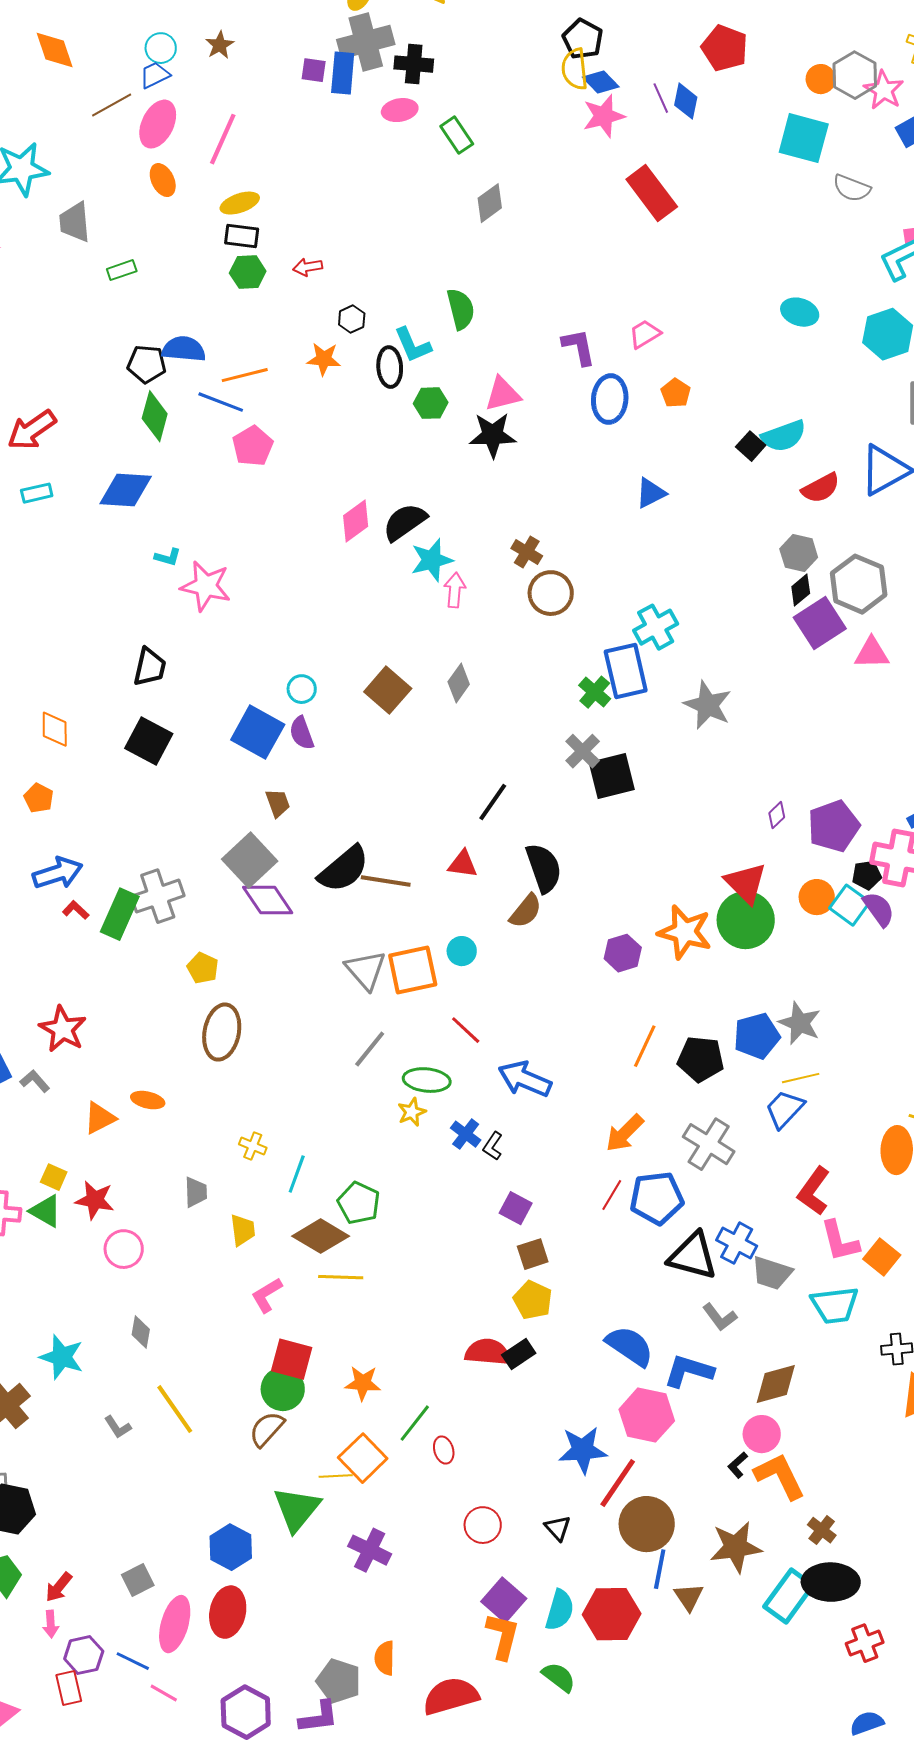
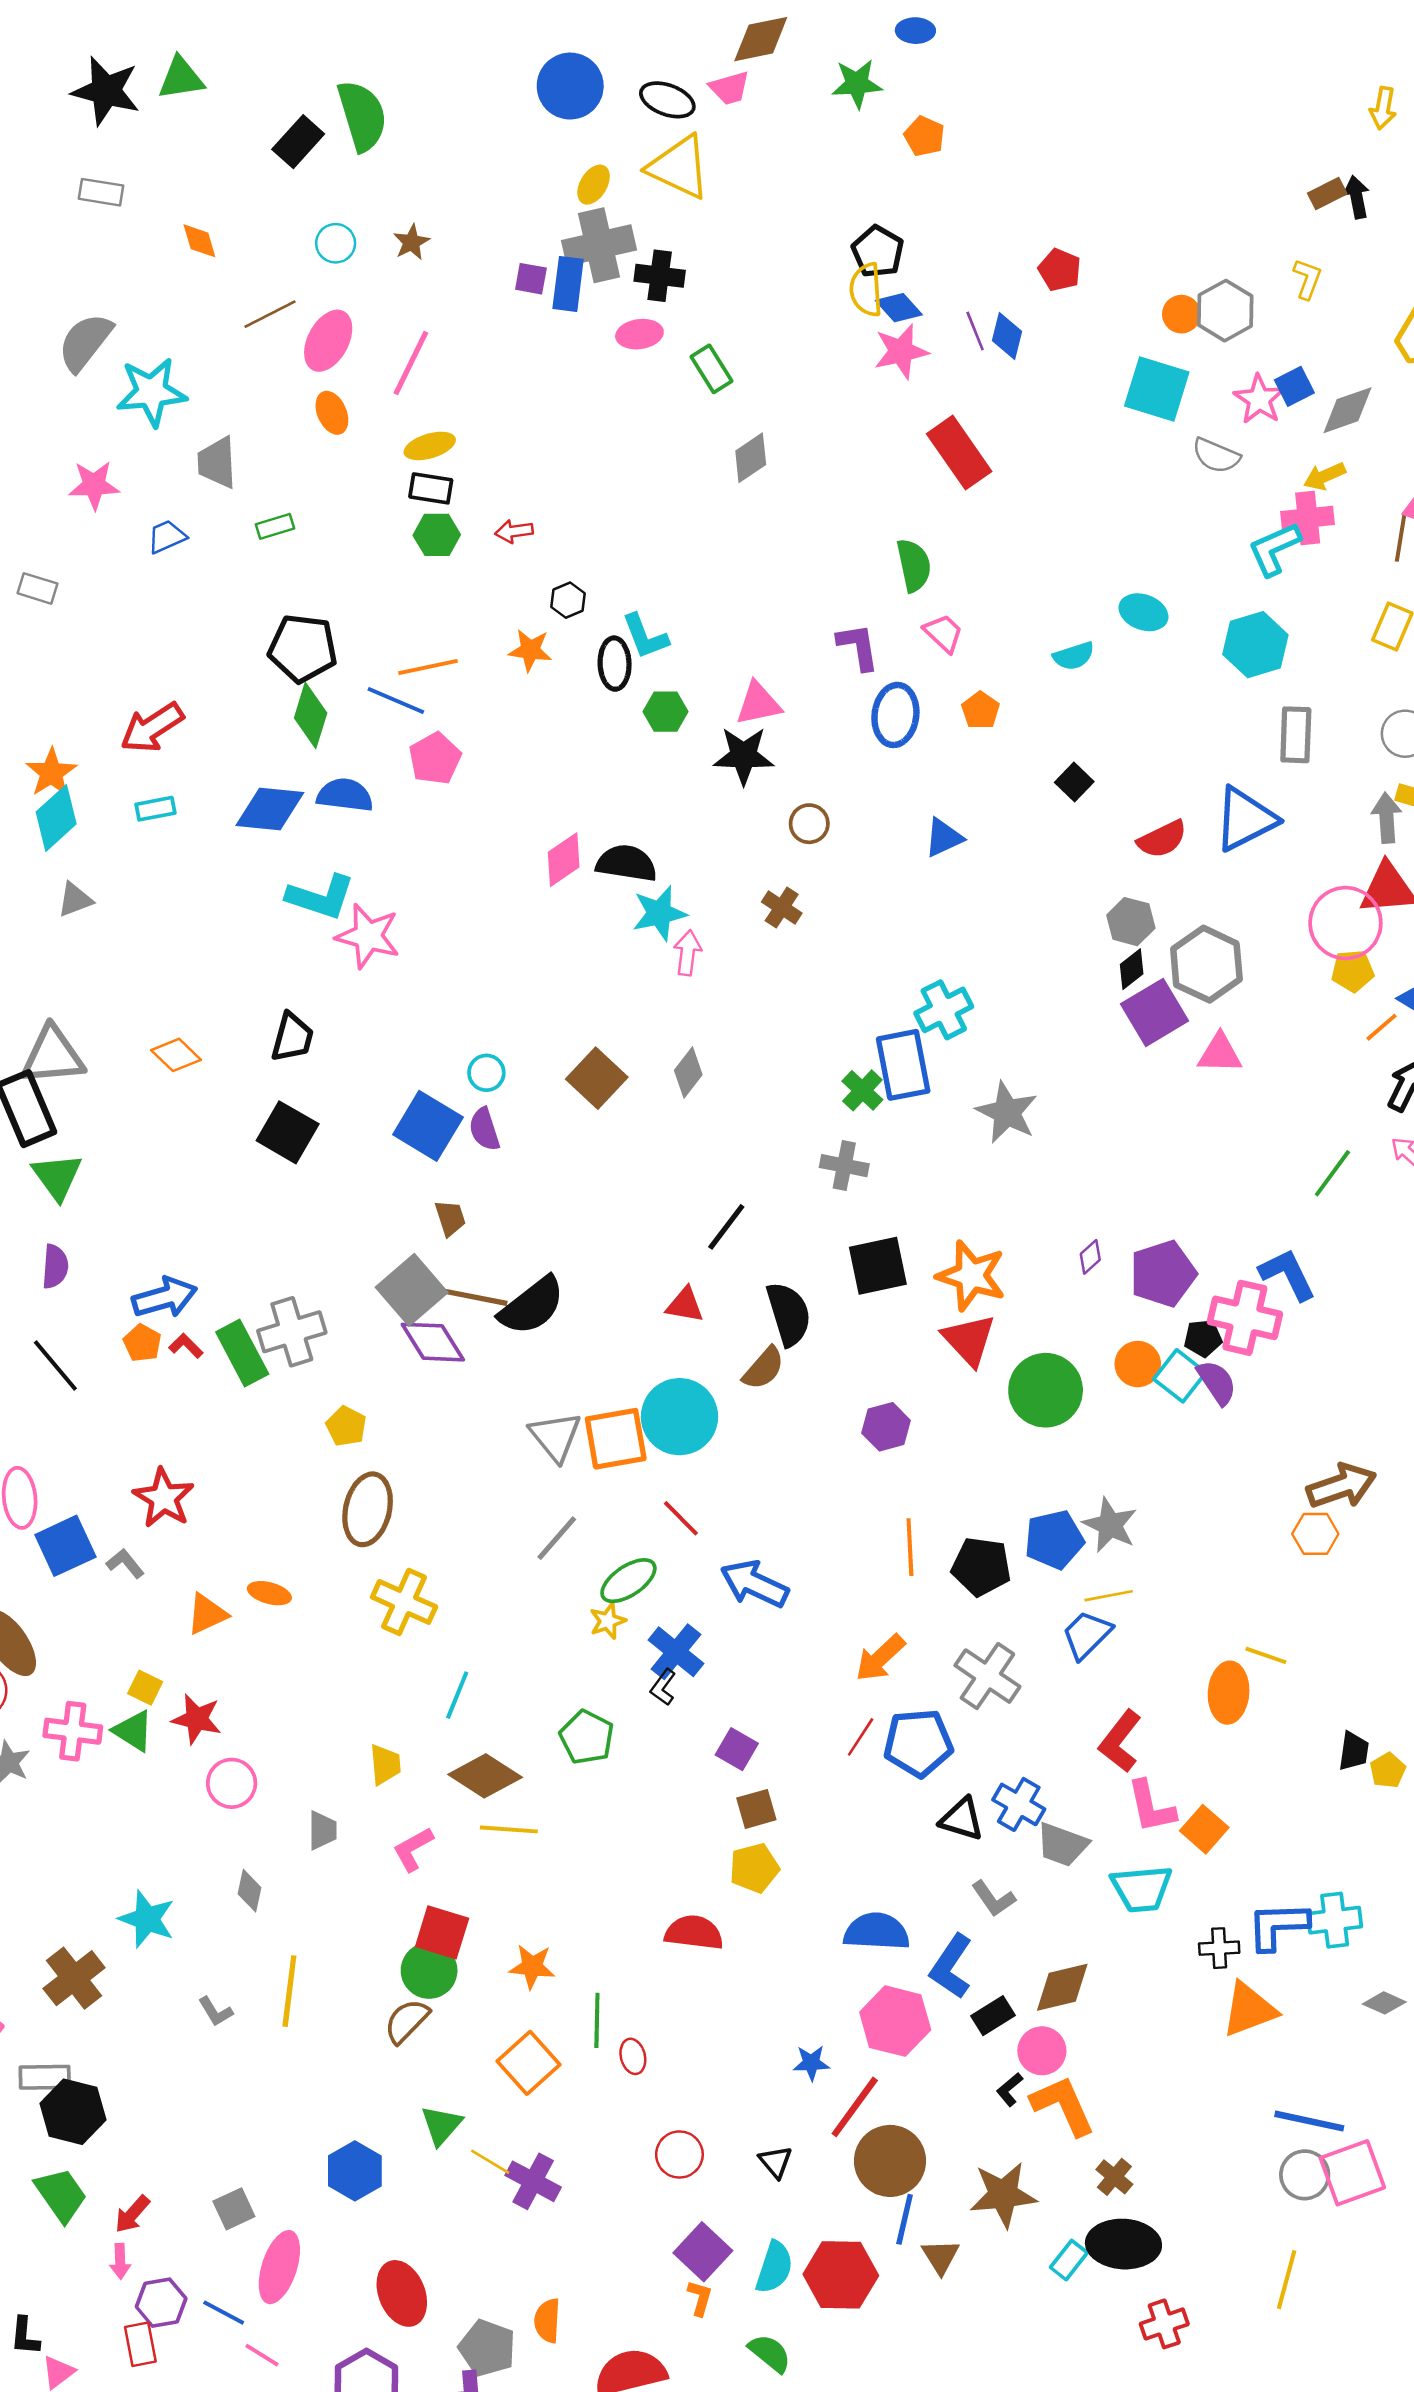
red pentagon: (725, 48) -> (1060, 270), size x0.7
orange diamond: (55, 50) -> (199, 241), size x0.7
blue trapezoid: (155, 75) -> (167, 537), moved
pink star: (884, 90) -> (1259, 399), moved
green semicircle: (461, 309) -> (914, 565), moved
pink trapezoid: (645, 334) -> (943, 633), turned 72
blue semicircle: (184, 349) -> (345, 795), moved
black pentagon: (147, 364) -> (303, 648), size x1.4
cyan semicircle: (784, 436) -> (1074, 656), moved, size x0.7
black semicircle: (405, 522) -> (627, 863), turned 42
cyan L-shape: (168, 557) -> (321, 897), size x2.0
brown circle: (551, 593) -> (809, 824), moved, size x0.7
orange diamond: (55, 729) -> (176, 1055), moved, turned -48
gray cross: (583, 751) -> (844, 1166), turned -36
black square: (612, 776) -> (878, 1266), moved
orange pentagon: (39, 798) -> (142, 1343), moved
brown line: (386, 881) -> (476, 1297), moved
red triangle: (746, 883) -> (969, 1340), moved
green rectangle: (120, 914) -> (242, 1353), turned -54
orange star: (685, 932) -> (971, 1276), moved
cyan circle: (462, 951) -> (679, 1417), size x2.0
orange line: (645, 1046) -> (910, 1547), turned -30
green ellipse: (427, 1080) -> (628, 1581), turned -42
blue cross: (466, 1134) -> (676, 1652), size x1.4
yellow cross: (253, 1146) -> (404, 1602), moved, size x1.8
black L-shape: (493, 1146) -> (663, 1687), moved
gray trapezoid: (196, 1192) -> (322, 1830), moved
green pentagon: (359, 1203) -> (587, 1737), moved
black triangle: (693, 1256) -> (962, 1819), size x0.7
yellow pentagon: (533, 1300) -> (754, 1868), turned 30
blue semicircle: (630, 1346) -> (877, 1932), turned -33
black rectangle: (519, 1354) -> (993, 2016), moved
blue L-shape: (689, 1371) -> (951, 1966), turned -75
yellow line: (175, 1409) -> (289, 1991), turned 40
green line: (415, 1423) -> (597, 2020), turned -39
blue star: (583, 1450) -> (811, 2063), size x0.6
yellow line: (336, 1476) -> (490, 2162), moved, turned 32
green triangle: (297, 1509) -> (441, 2125), size x0.7
cyan rectangle: (789, 1596) -> (1069, 2260), size x0.6
red ellipse: (228, 1612) -> (402, 2293), moved, turned -36
orange L-shape: (503, 1636) -> (700, 2298), size x0.6

